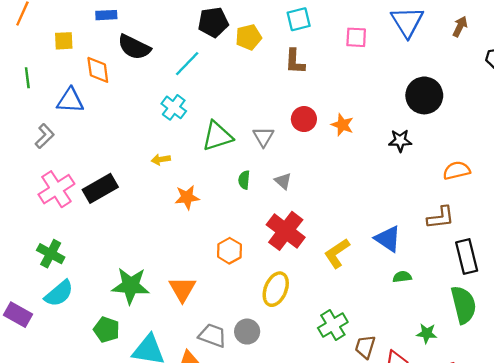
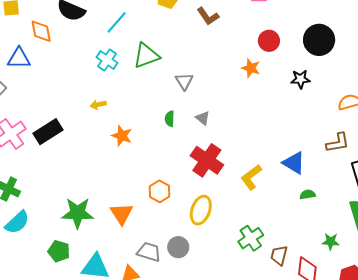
brown L-shape: (295, 61) -> (208, 16), turned -35
red circle: (304, 119) -> (269, 41), moved
green triangle: (217, 136) -> (146, 56), moved
orange star: (187, 197) -> (122, 136), turned 30
orange hexagon: (229, 251) -> (160, 191), moved

